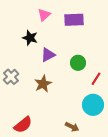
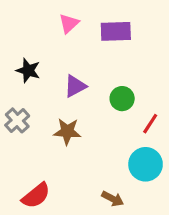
black star: (30, 38) -> (28, 70), moved
brown star: (43, 84) -> (67, 131), turned 30

